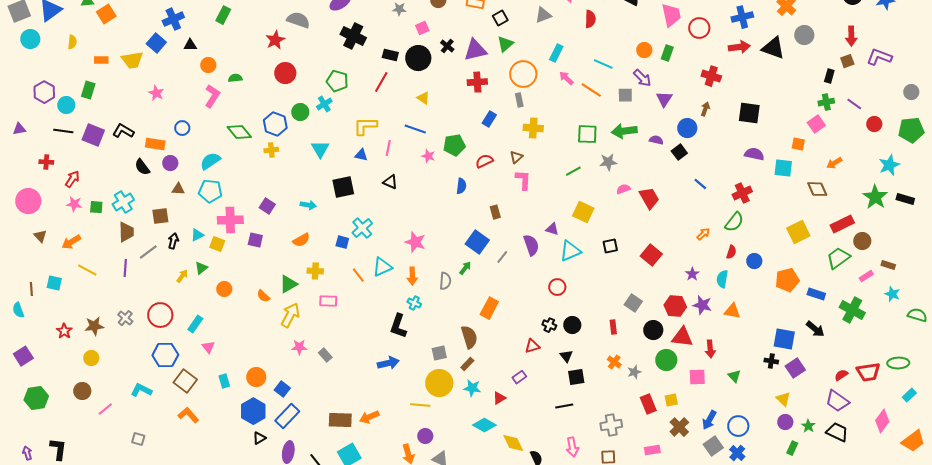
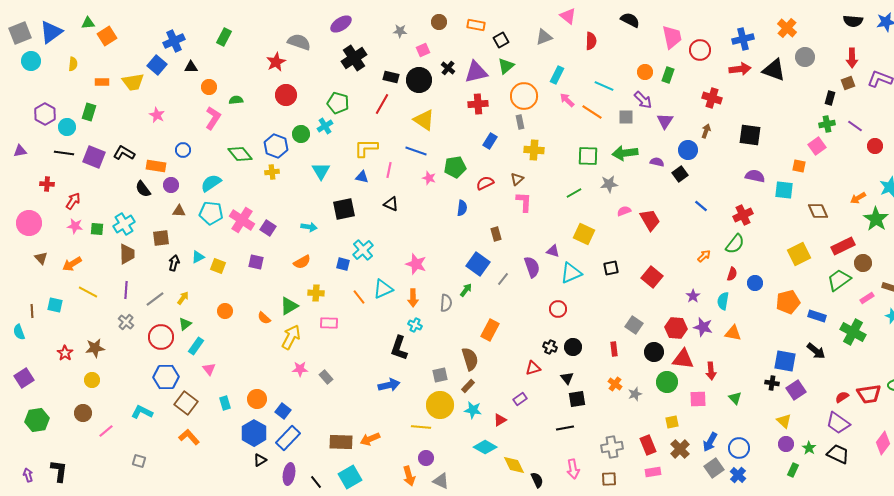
black cross: (353, 36) -> (354, 58), turned 30
yellow triangle: (423, 98) -> (424, 120), size x1.6
orange arrow: (834, 163) -> (858, 198), moved
pink cross: (230, 220) -> (242, 220), moved, turned 35
gray line: (148, 252) -> (155, 299), moved
green triangle: (201, 268) -> (185, 324), moved
gray cross: (125, 318) -> (126, 322), moved
red rectangle: (648, 404) -> (648, 445), moved

